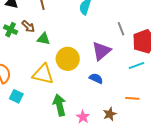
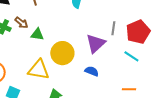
gray line: (121, 29) -> (113, 28), moved, turned 32
cyan line: (137, 66) -> (131, 56), turned 56

